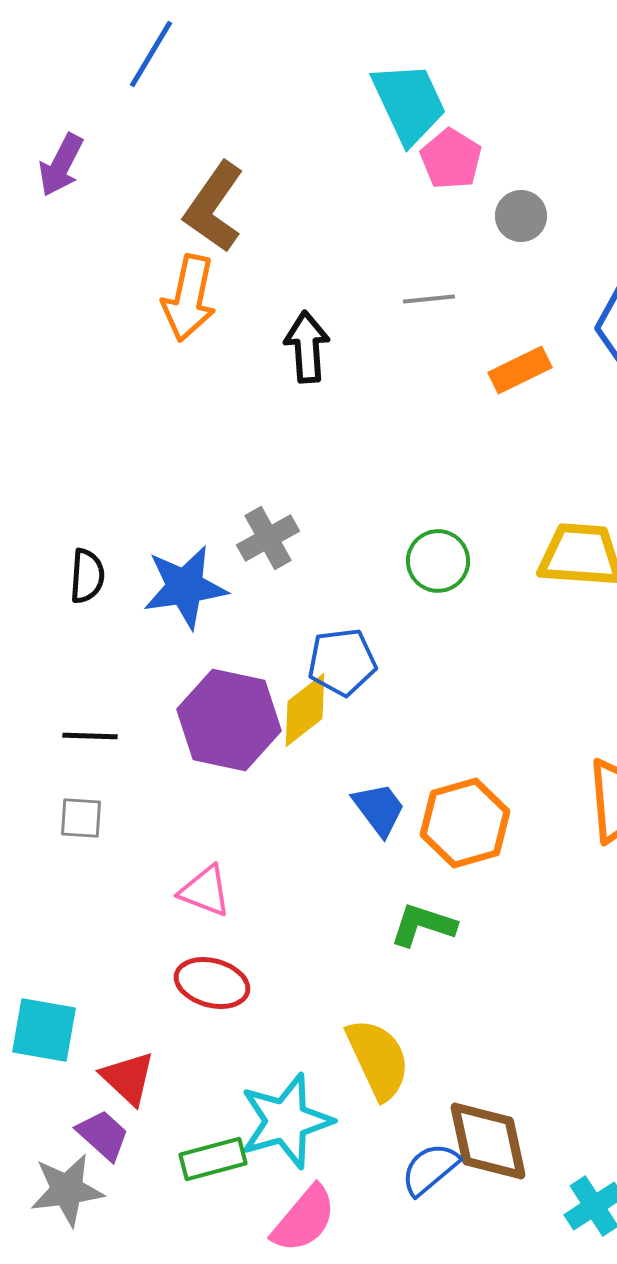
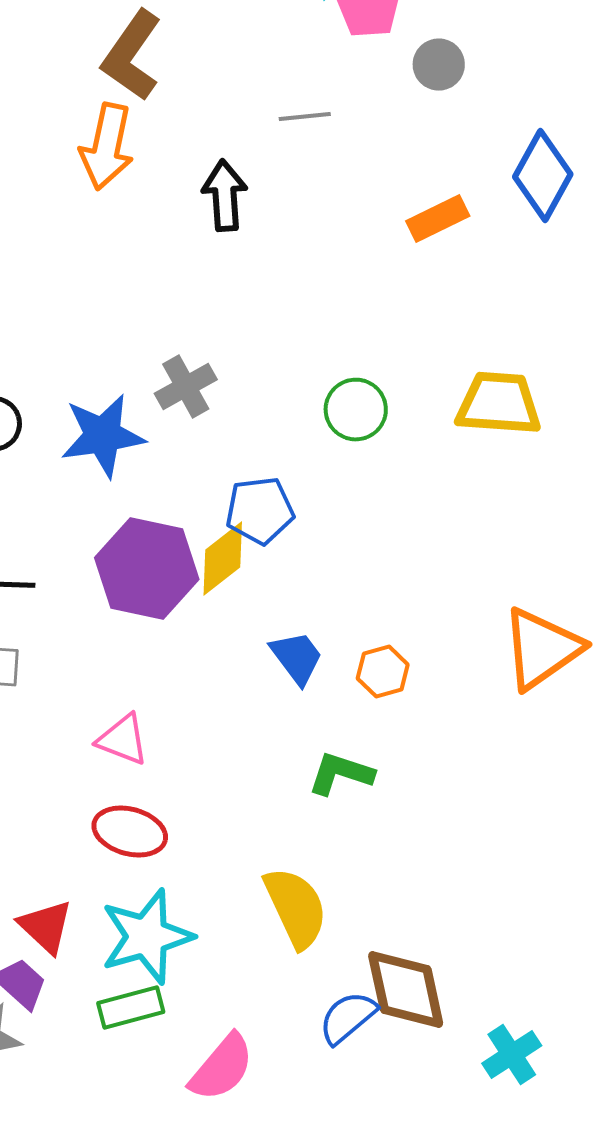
gray line: (429, 299) -> (305, 117), moved
orange hexagon: (465, 823) -> (383, 672), size x0.6
cyan star: (286, 1121) -> (147, 937), moved

